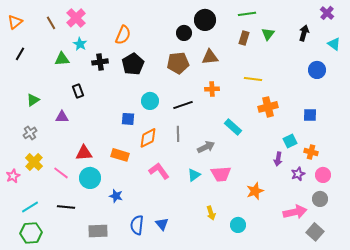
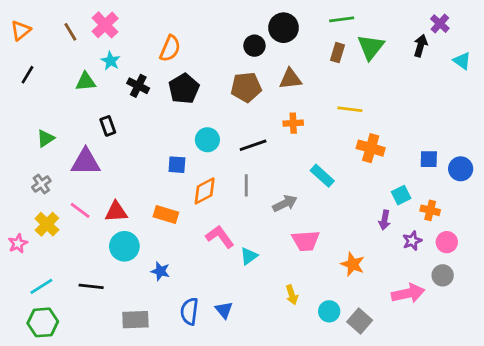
purple cross: (327, 13) -> (440, 24), moved
green triangle: (268, 34) -> (371, 47), size x1.5
black cross: (100, 62) -> (138, 86), turned 35
blue circle: (317, 70) -> (461, 169), moved
orange cross: (268, 107) -> (371, 148), turned 30
purple triangle: (62, 117) -> (86, 162), size x1.6
pink line: (61, 173) -> (80, 210), moved
cyan triangle: (194, 175) -> (249, 256), moved
orange star: (255, 191) -> (353, 264), turned -30
gray square: (315, 232) -> (360, 321), moved

